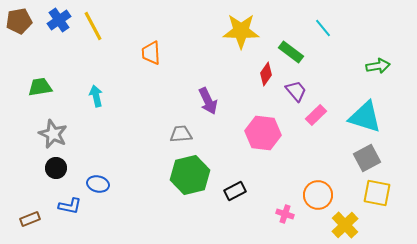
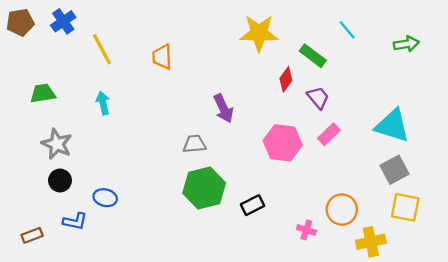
yellow line: (93, 26) -> (102, 49), moved
green arrow: (378, 66) -> (406, 44), moved
pink rectangle: (316, 115) -> (329, 134), moved
yellow cross: (345, 225) -> (371, 242), turned 32

